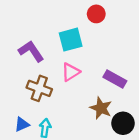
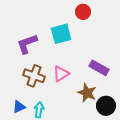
purple L-shape: (31, 51) -> (27, 44), turned -75
pink triangle: (71, 72) -> (61, 74), moved

